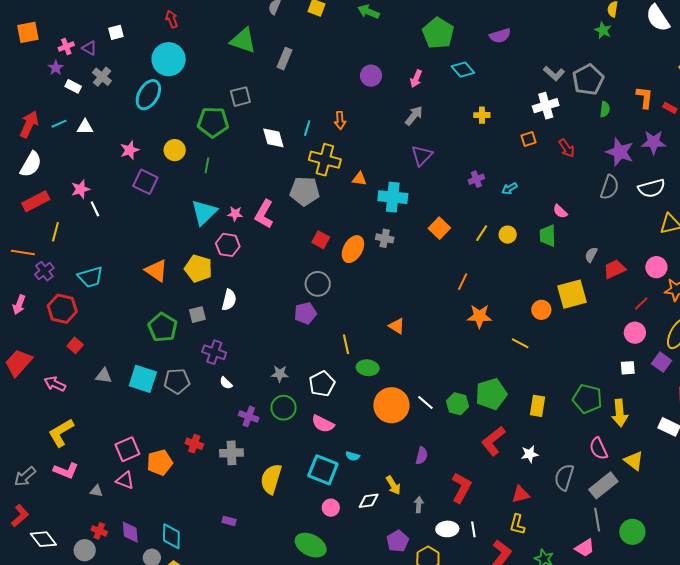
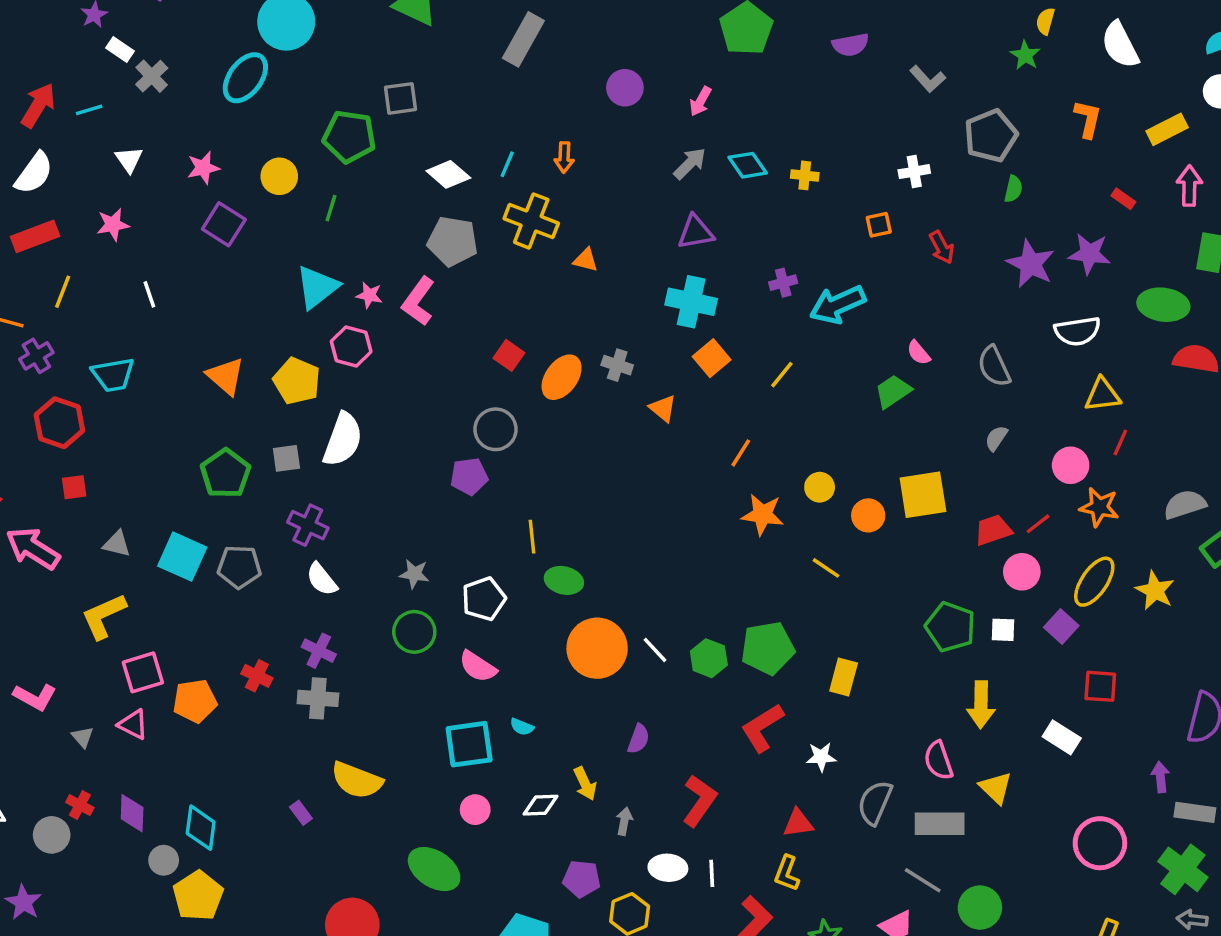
gray rectangle: (285, 59) -> (523, 39), moved, size x1.4
cyan diamond: (463, 70) -> (748, 165), moved
gray L-shape: (554, 73) -> (928, 79), moved
gray cross: (102, 77) -> (152, 76), moved
orange L-shape: (645, 97) -> (1088, 119), moved
white cross: (546, 106) -> (914, 172), size x0.7
white triangle: (85, 127) -> (129, 159), moved, turned 48
white diamond: (273, 138) -> (448, 174), turned -40
purple triangle: (422, 155) -> (696, 232), turned 30
gray semicircle: (610, 187) -> (994, 366), moved, turned 130
cyan arrow: (510, 188) -> (838, 305), size x2.0
gray pentagon: (305, 191) -> (453, 241), moved
cyan cross: (393, 197) -> (691, 302), moved
white line: (95, 209) -> (149, 294), moved
yellow circle: (508, 235) -> (820, 487), moved
green trapezoid: (548, 236) -> (893, 391), turned 50
gray semicircle: (591, 255) -> (996, 438), moved
red trapezoid: (614, 269) -> (993, 530), moved
white semicircle: (229, 300) -> (343, 440), size x1.5
orange triangle: (397, 326) -> (663, 408), moved
red square: (75, 345) -> (74, 487), turned 35
white semicircle: (226, 383) -> (322, 579), size x1.5
pink arrow: (55, 384) -> (33, 548), size x1.5
green pentagon: (587, 399) -> (950, 627), moved
purple cross: (249, 416) -> (319, 651), moved
yellow L-shape: (61, 433) -> (104, 616), moved
cyan square: (323, 470) -> (469, 744), turned -36
yellow semicircle: (271, 479) -> (357, 780), moved, turned -92
gray rectangle: (603, 485) -> (940, 824), turned 32
gray triangle: (96, 491) -> (83, 737), turned 32
gray line: (597, 520) -> (923, 880), turned -55
purple rectangle: (229, 521) -> (301, 813), turned 32
purple pentagon: (398, 541) -> (582, 879), turned 30

